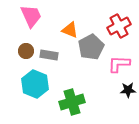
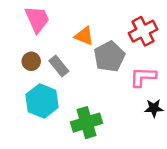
gray rectangle: (49, 55) -> (59, 66), turned 42

